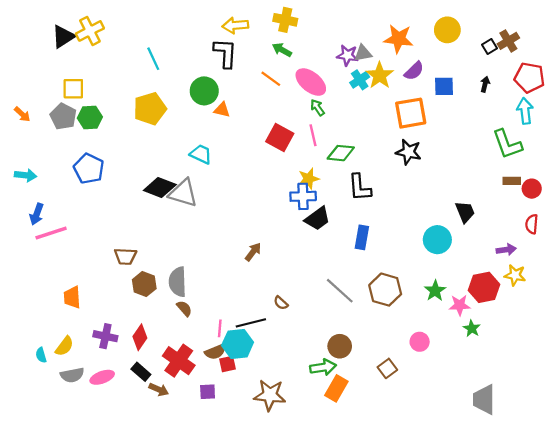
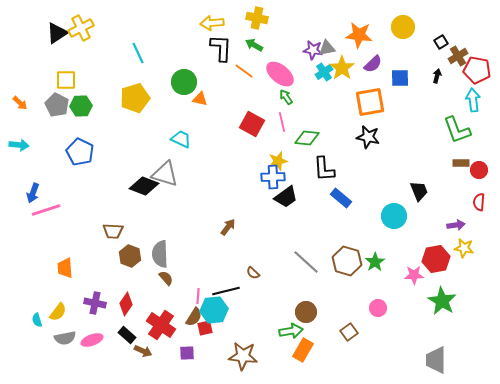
brown cross: (508, 41) -> (458, 56), moved
black L-shape: (225, 53) -> (221, 48), moved
cyan arrow: (26, 175) -> (19, 145), moved
black diamond: (160, 187) -> (144, 186), moved
blue rectangle: (362, 237) -> (341, 198), moved, turned -60
green star: (435, 291) -> (375, 262), moved
green star: (472, 328) -> (442, 301), moved, size x1.8
brown semicircle: (215, 352) -> (194, 317), turned -36

